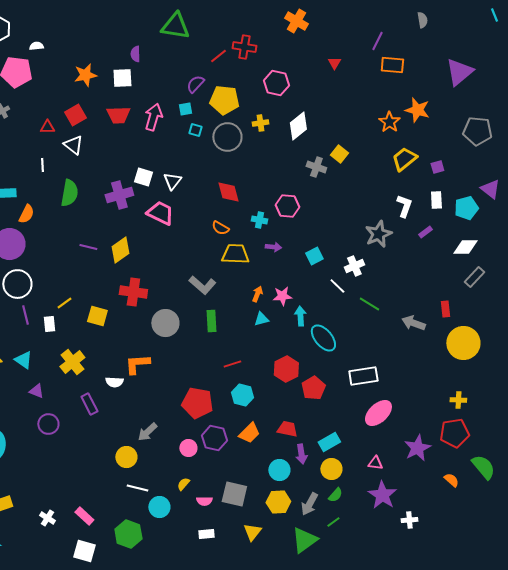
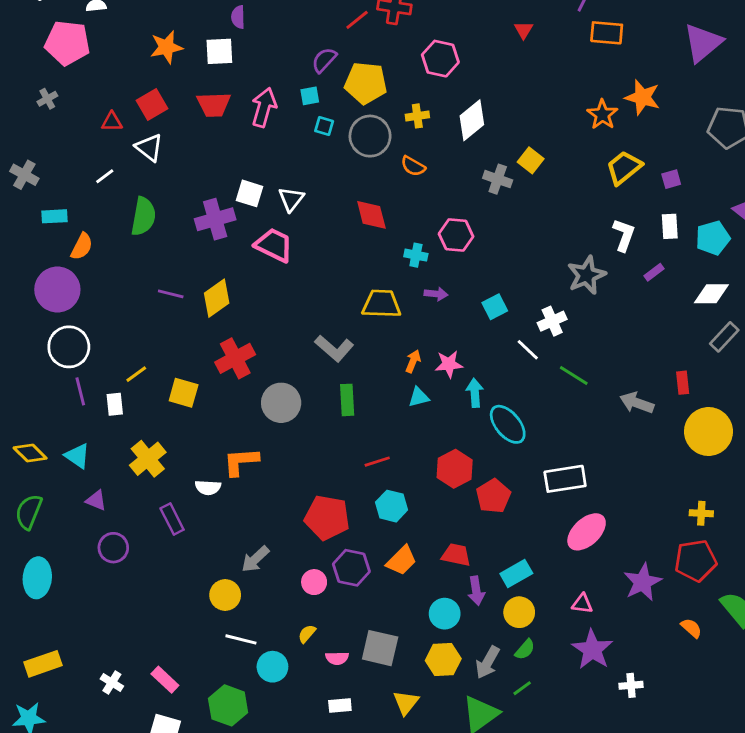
white line: (42, 165) -> (105, 176), turned 56
orange semicircle: (220, 228) -> (413, 166), moved
red cross: (133, 292) -> (235, 358), turned -36

